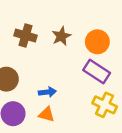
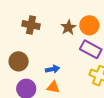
brown star: (61, 36) -> (68, 27), moved

